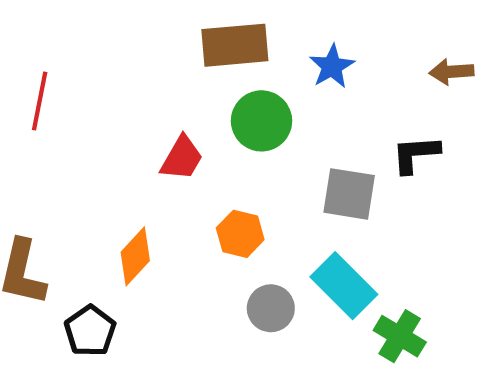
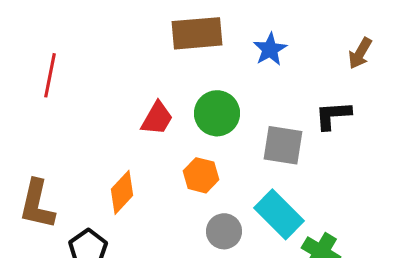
brown arrow: (452, 72) -> (360, 53), turned -56
green circle: (262, 121) -> (217, 113), moved

